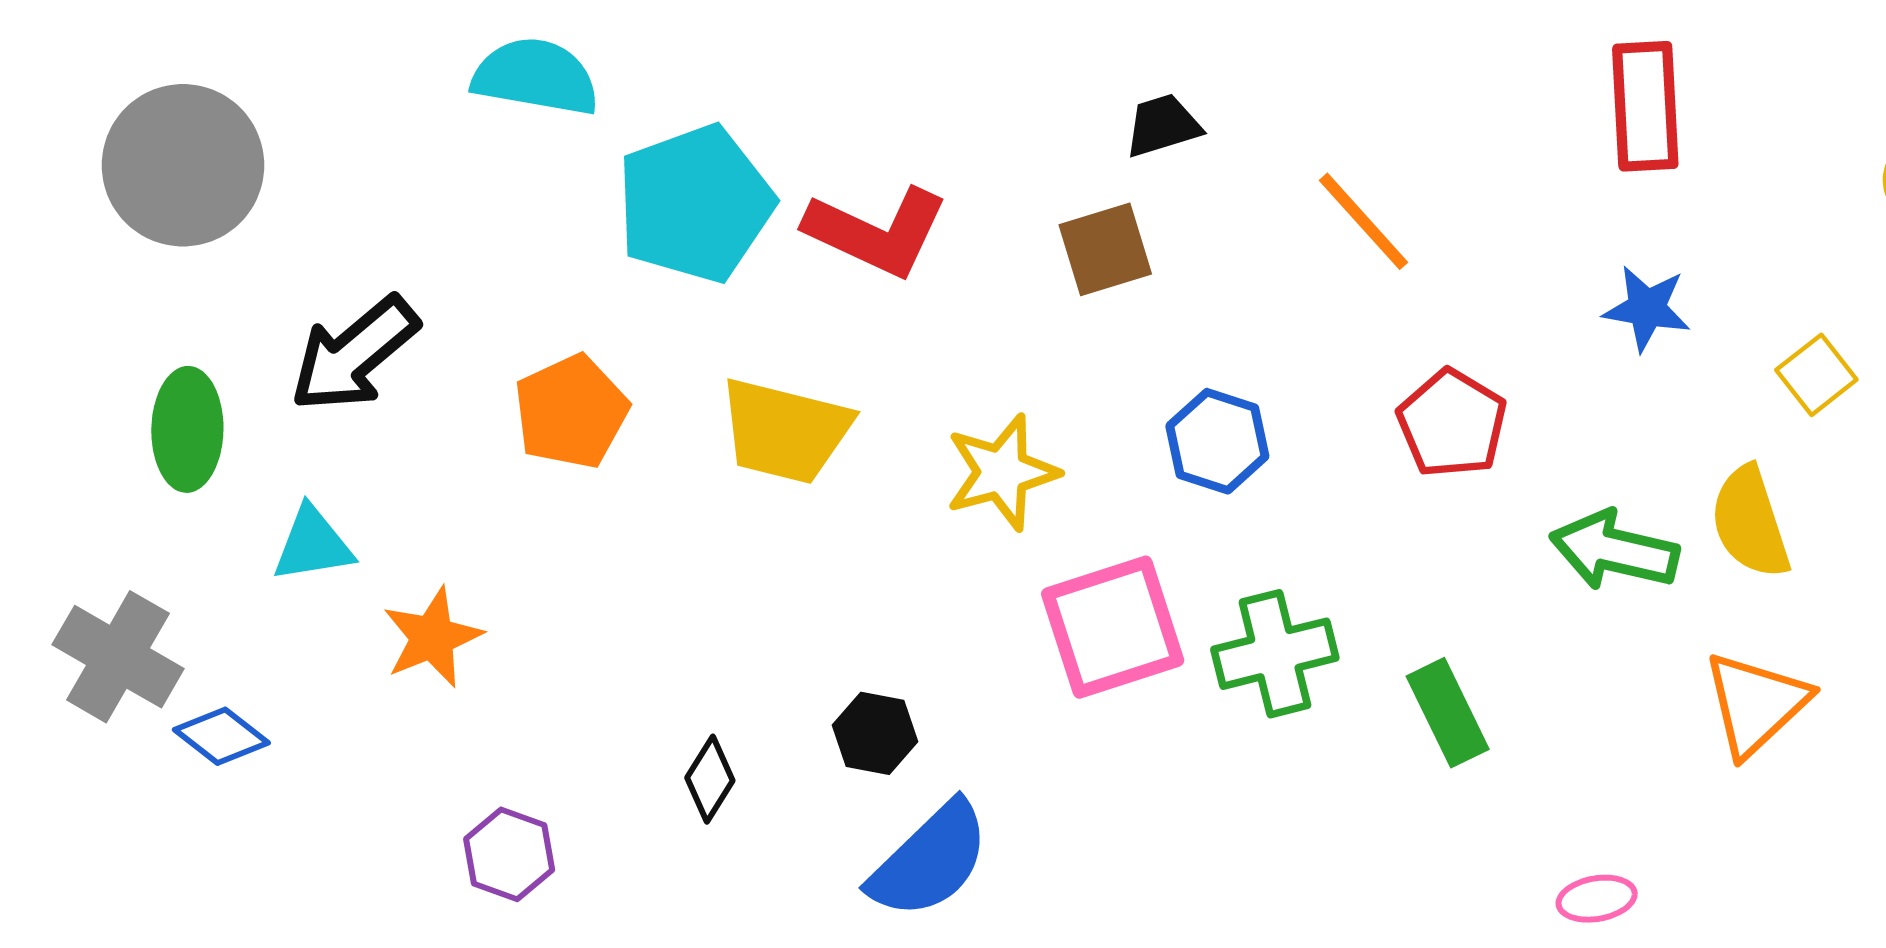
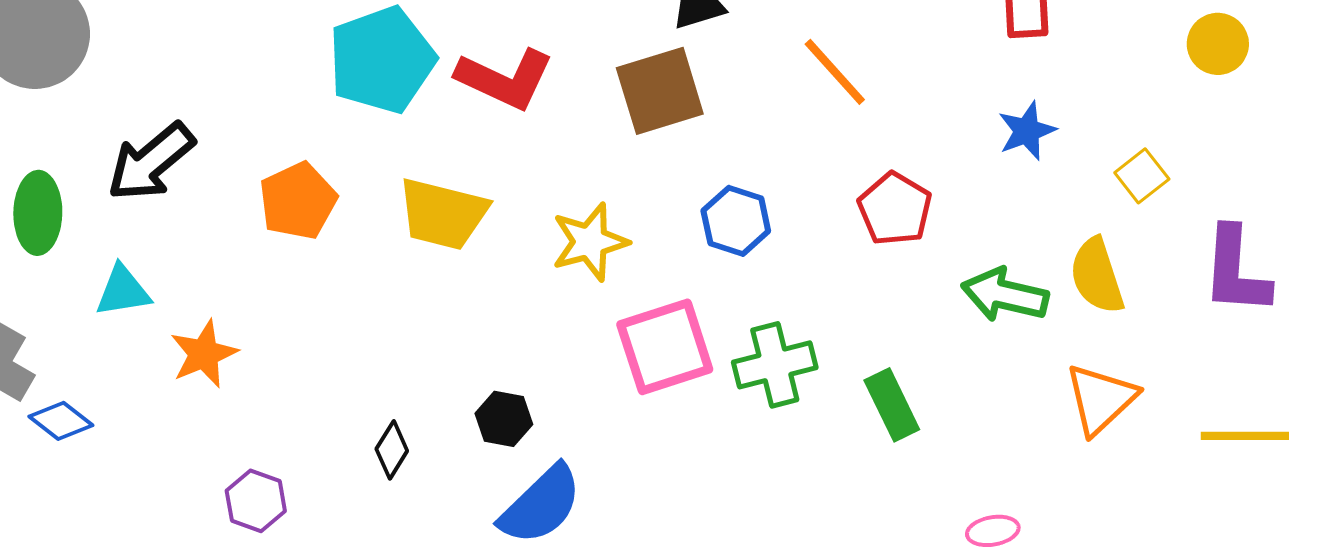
brown square: (1105, 249) -> (660, 91), size x1.4
blue star: (1647, 308) -> (1027, 131), turned -30

